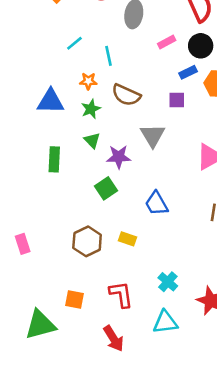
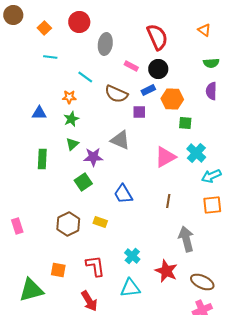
pink rectangle: (167, 42) -> (131, 66), turned 56
cyan line: (74, 43) -> (50, 57), moved, turned 48
cyan line: (109, 56) -> (85, 77), turned -42
brown semicircle: (126, 95) -> (116, 94), moved
blue triangle: (50, 101) -> (39, 113), size x0.7
gray triangle: (153, 135) -> (120, 140), turned -35
green triangle: (92, 140) -> (72, 144), turned 32

